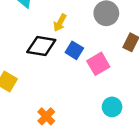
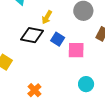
pink square: (98, 64) -> (76, 50), turned 30

